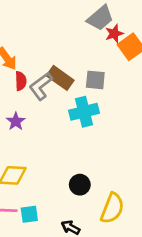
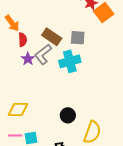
gray L-shape: (41, 86) -> (43, 54), moved
purple star: (16, 121) -> (28, 59), moved

